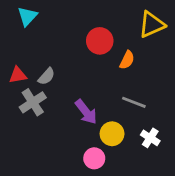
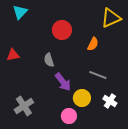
red circle: (100, 41) -> (62, 30), moved
gray semicircle: (46, 76) -> (49, 60), moved, turned 120
gray cross: (33, 102) -> (24, 106), moved

